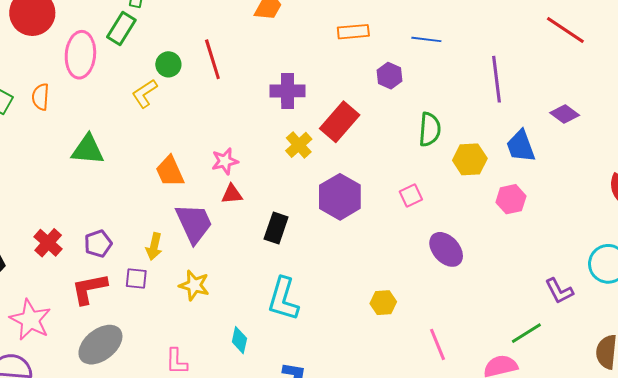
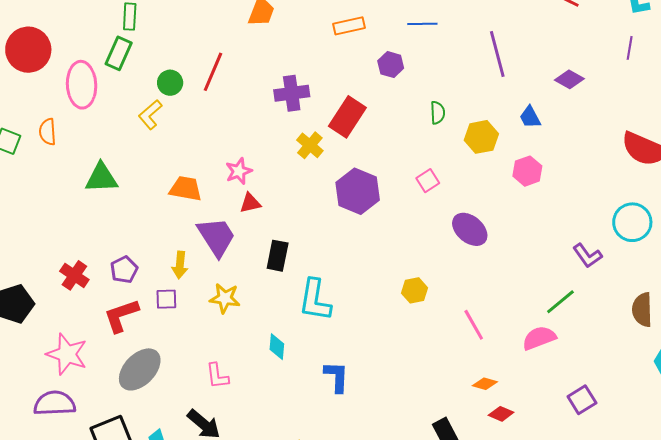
red line: (212, 59) -> (213, 72), turned 48
green semicircle: (430, 129) -> (438, 113), size x0.7
blue trapezoid: (521, 146) -> (530, 117), size x0.7
orange trapezoid: (170, 171) -> (186, 189), turned 132
black rectangle: (276, 228) -> (278, 256), moved

